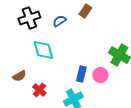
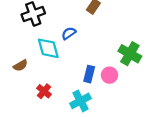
blue semicircle: (59, 21) -> (69, 33), moved
brown semicircle: (19, 76) -> (20, 65), moved

